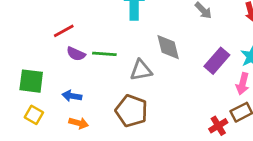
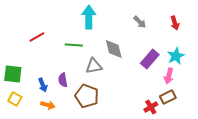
purple semicircle: (76, 54) -> (63, 80), moved, turned 56
green line: (104, 54) -> (74, 45), moved
blue arrow: (72, 96) -> (43, 85), turned -120

